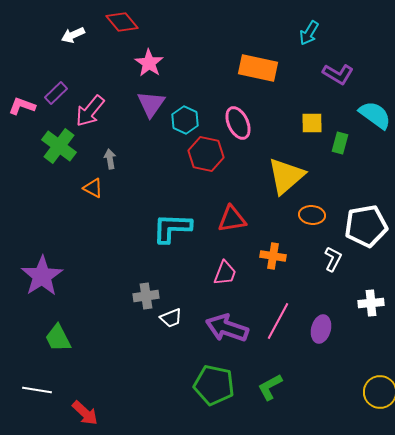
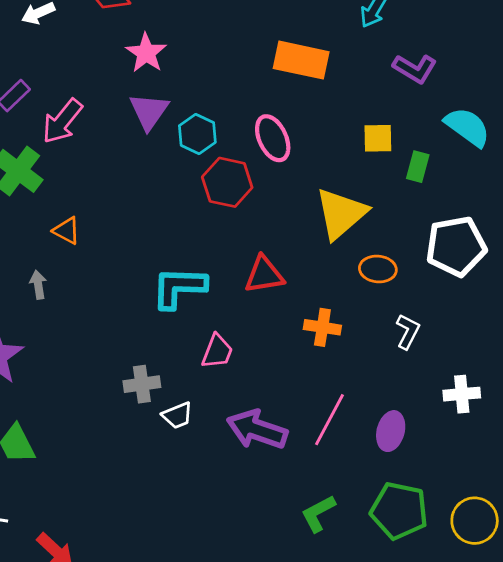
gray arrow: (110, 159) -> (38, 285), moved
white pentagon: (366, 226) -> (456, 246), moved
pink trapezoid: (225, 273) -> (217, 351), moved
green pentagon: (214, 385) -> (399, 511), moved

